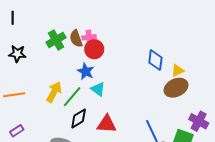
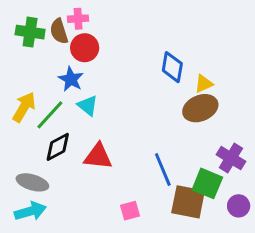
pink cross: (89, 37) -> (78, 19), moved
green cross: (56, 40) -> (30, 32), turned 36

